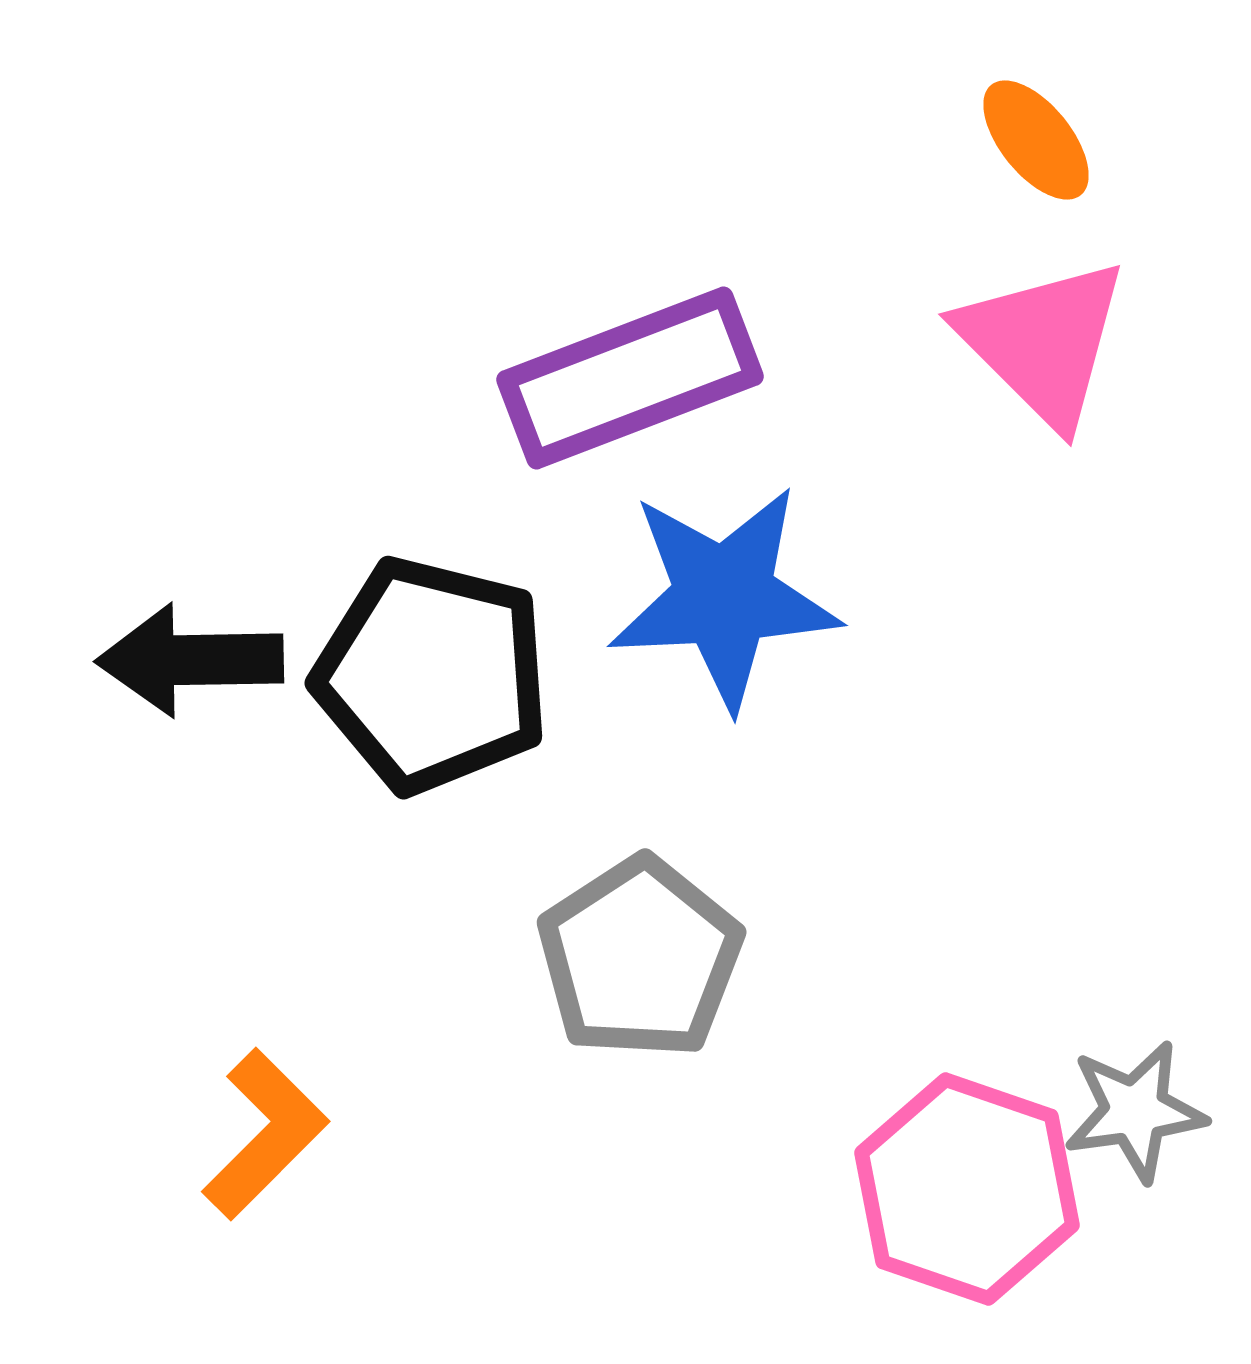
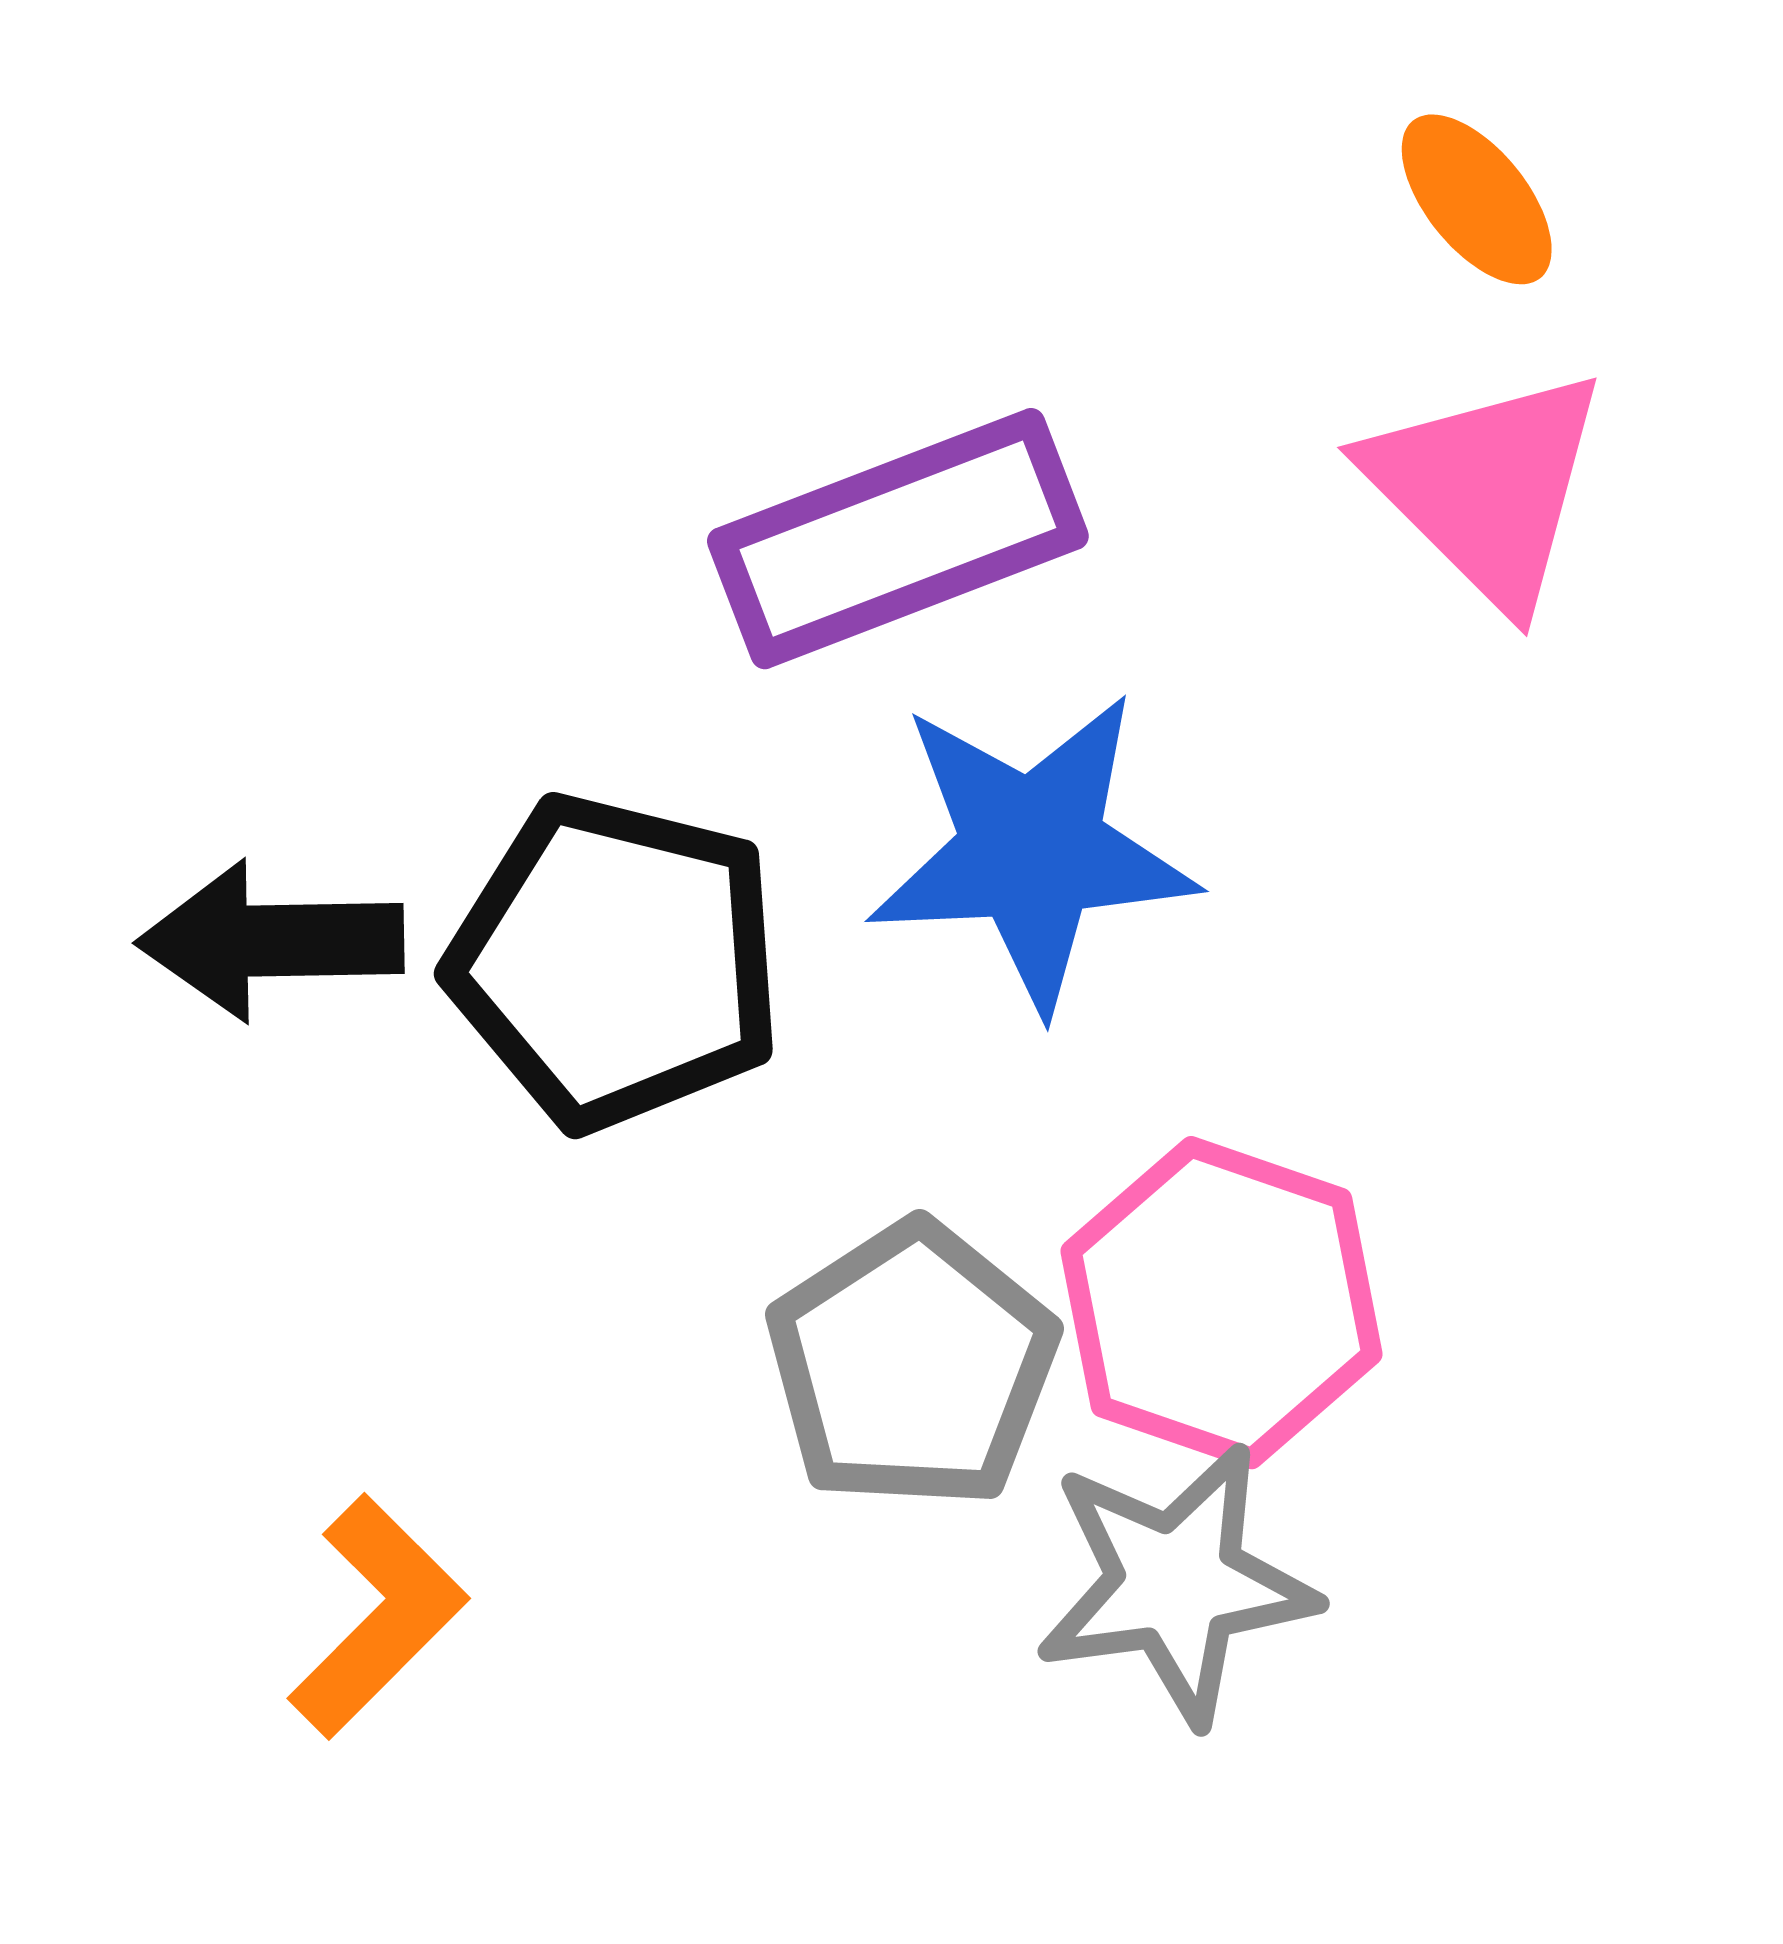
gray star: (1135, 1111) -> (1176, 1584), moved, size x1.4
pink hexagon: (967, 1189) -> (1222, 1303), moved

